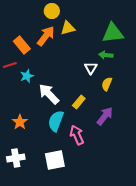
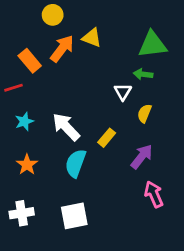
yellow circle: (52, 11) -> (53, 15), moved
yellow triangle: (68, 28) -> (92, 38), turned 35
cyan star: (27, 76) -> (24, 121), moved
pink arrow: (77, 135) -> (154, 194), moved

